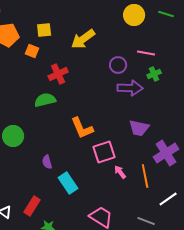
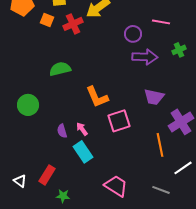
red cross: (58, 74) -> (73, 24), moved
green cross: (154, 74) -> (179, 50), moved
pink arrow: (120, 172) -> (82, 129), moved

